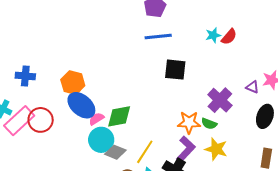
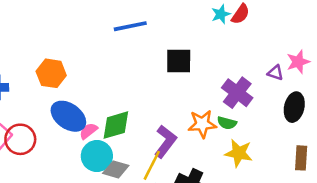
blue line: (158, 37) -> (130, 26), moved
orange hexagon: (73, 83) -> (51, 73), moved
purple L-shape: (186, 149) -> (165, 141), moved

